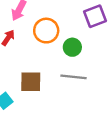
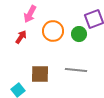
green circle: (72, 47) -> (79, 34), moved

